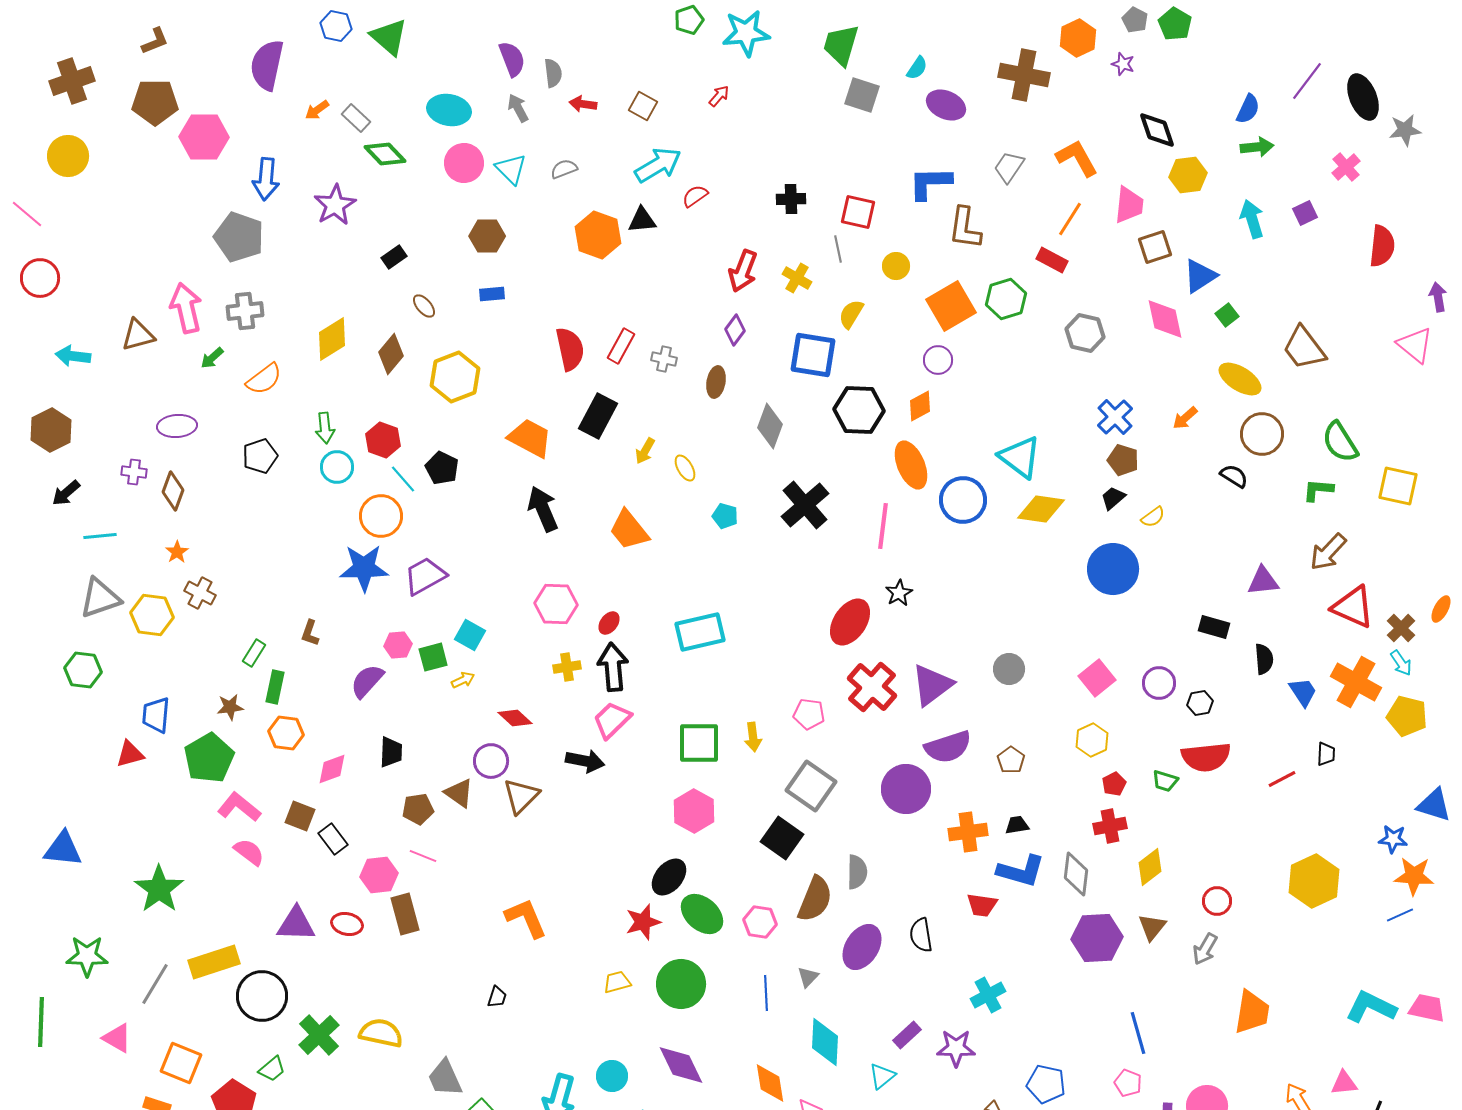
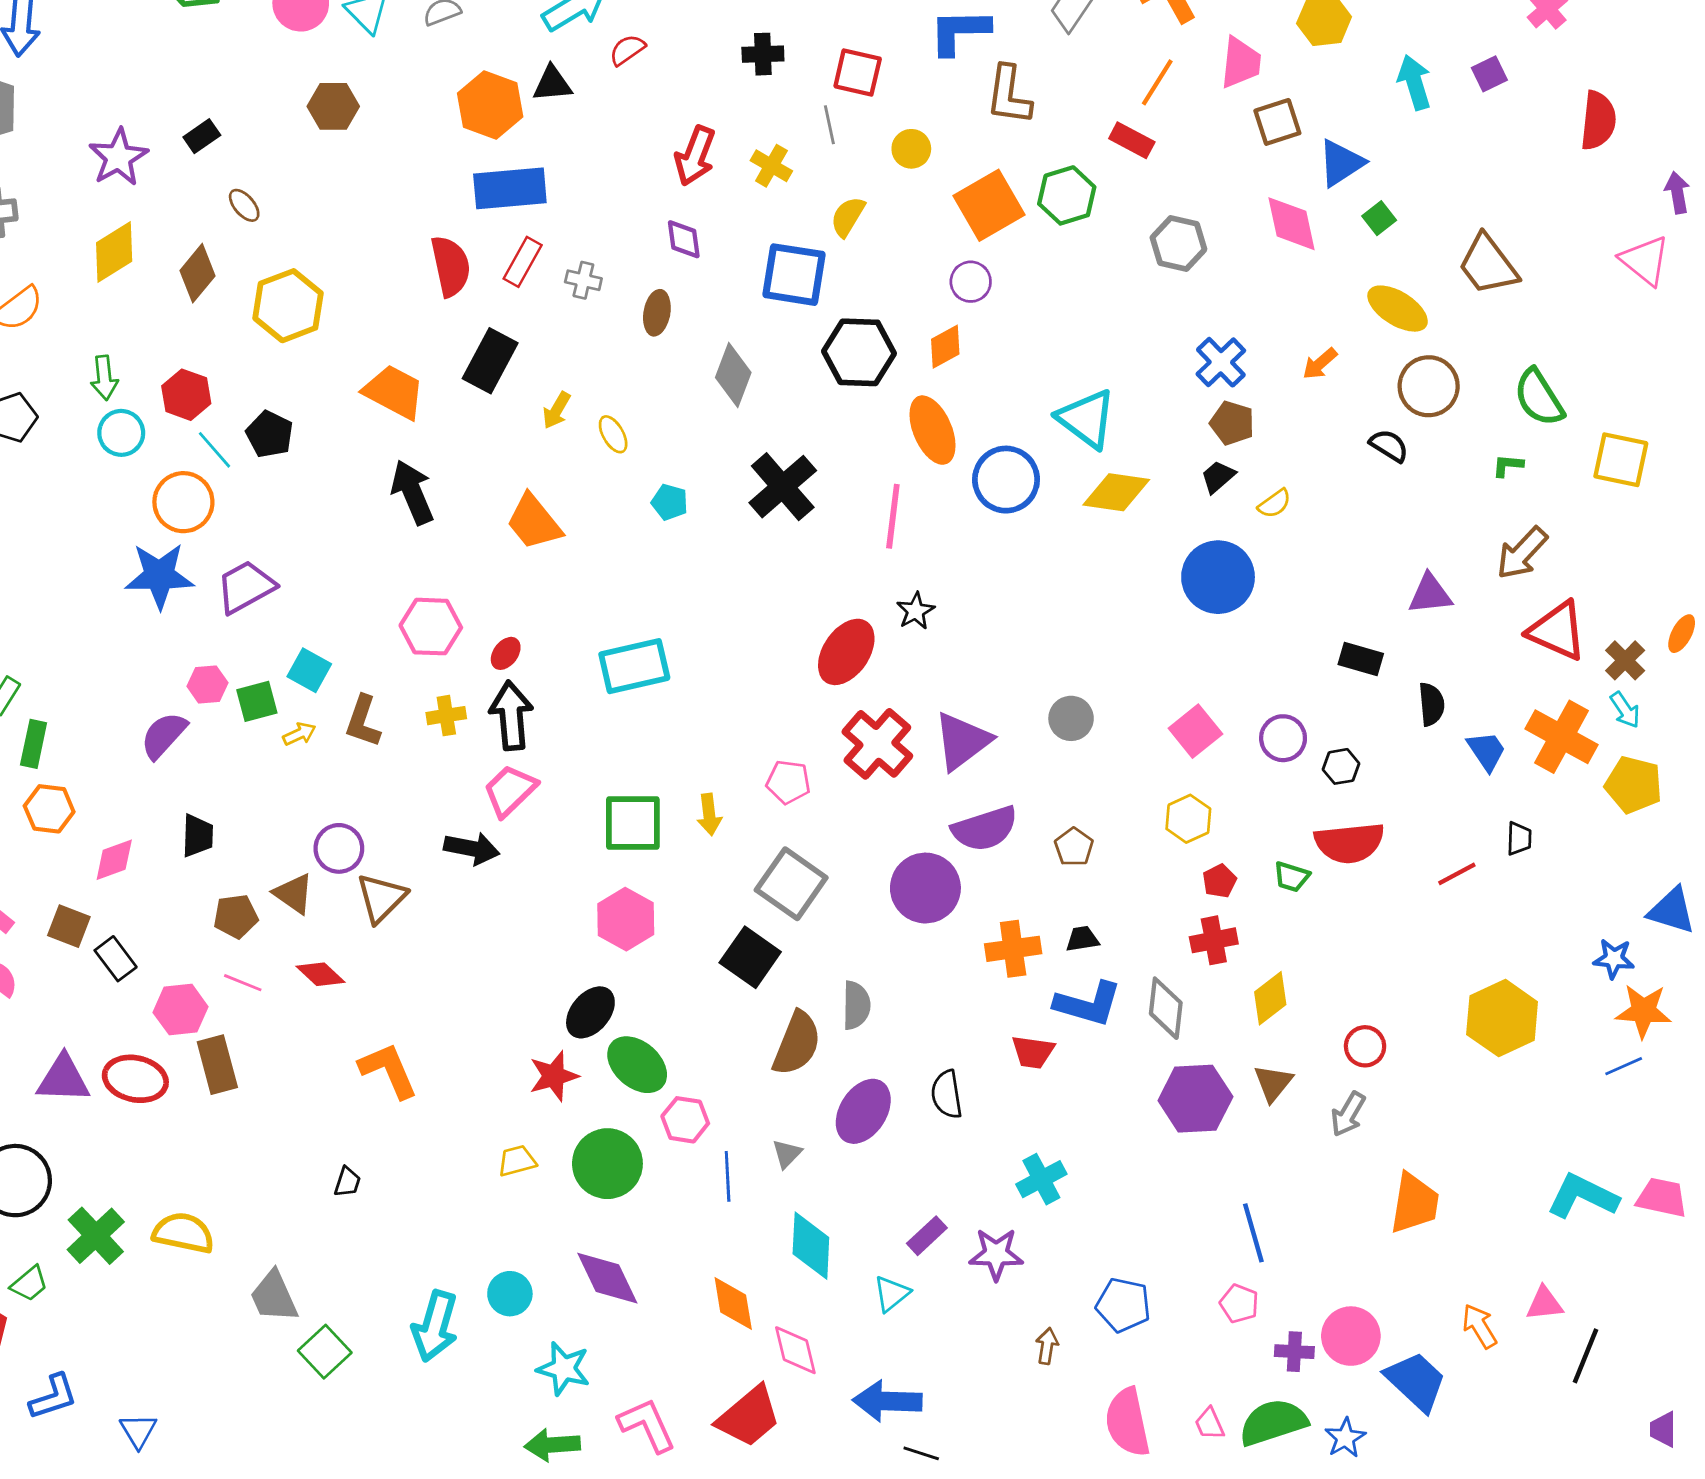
purple star: (335, 205) -> (118, 157), moved
blue rectangle: (492, 294) -> (510, 188), moved, size x2.0
purple diamond: (735, 330) -> (684, 239), turned -44
green L-shape: (1318, 490) -> (1508, 465), size x0.7
brown L-shape: (310, 633) -> (363, 721), moved, size x1.4
red diamond: (515, 718) -> (321, 974), moved
pink hexagon: (760, 922) -> (685, 1120), moved
red ellipse: (347, 924) -> (135, 1079), size x1.4

